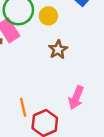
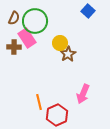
yellow circle: (48, 16) -> (60, 43), moved

